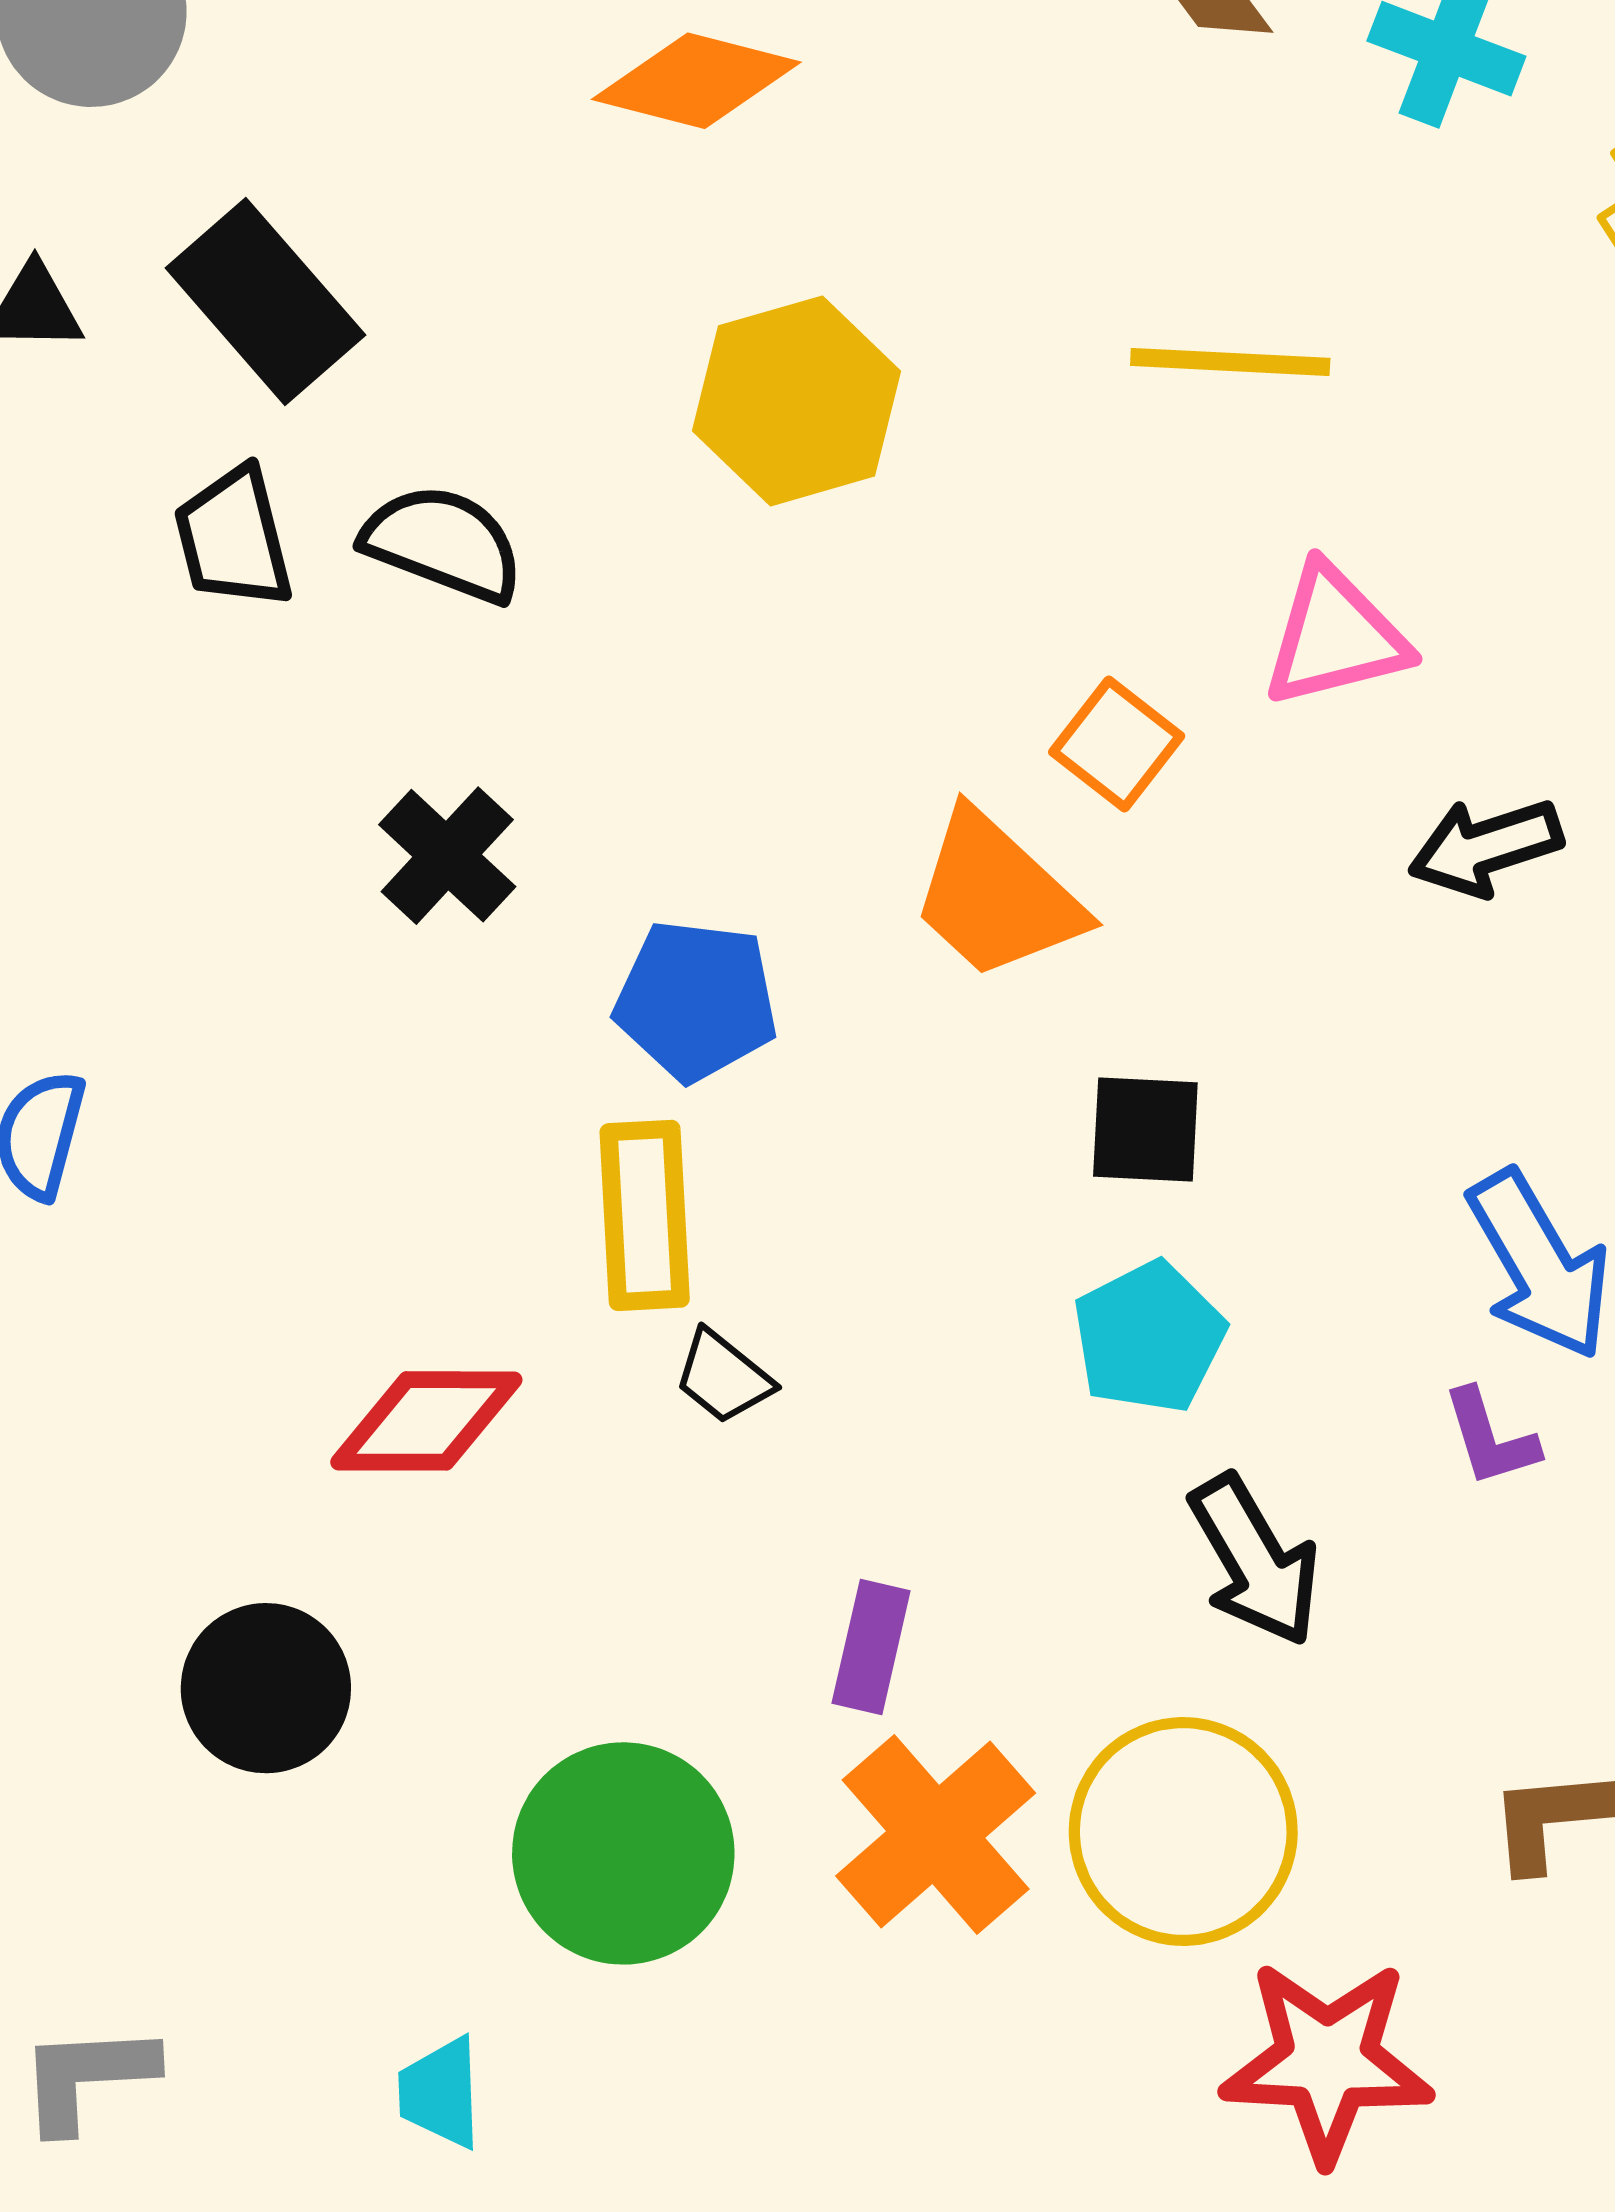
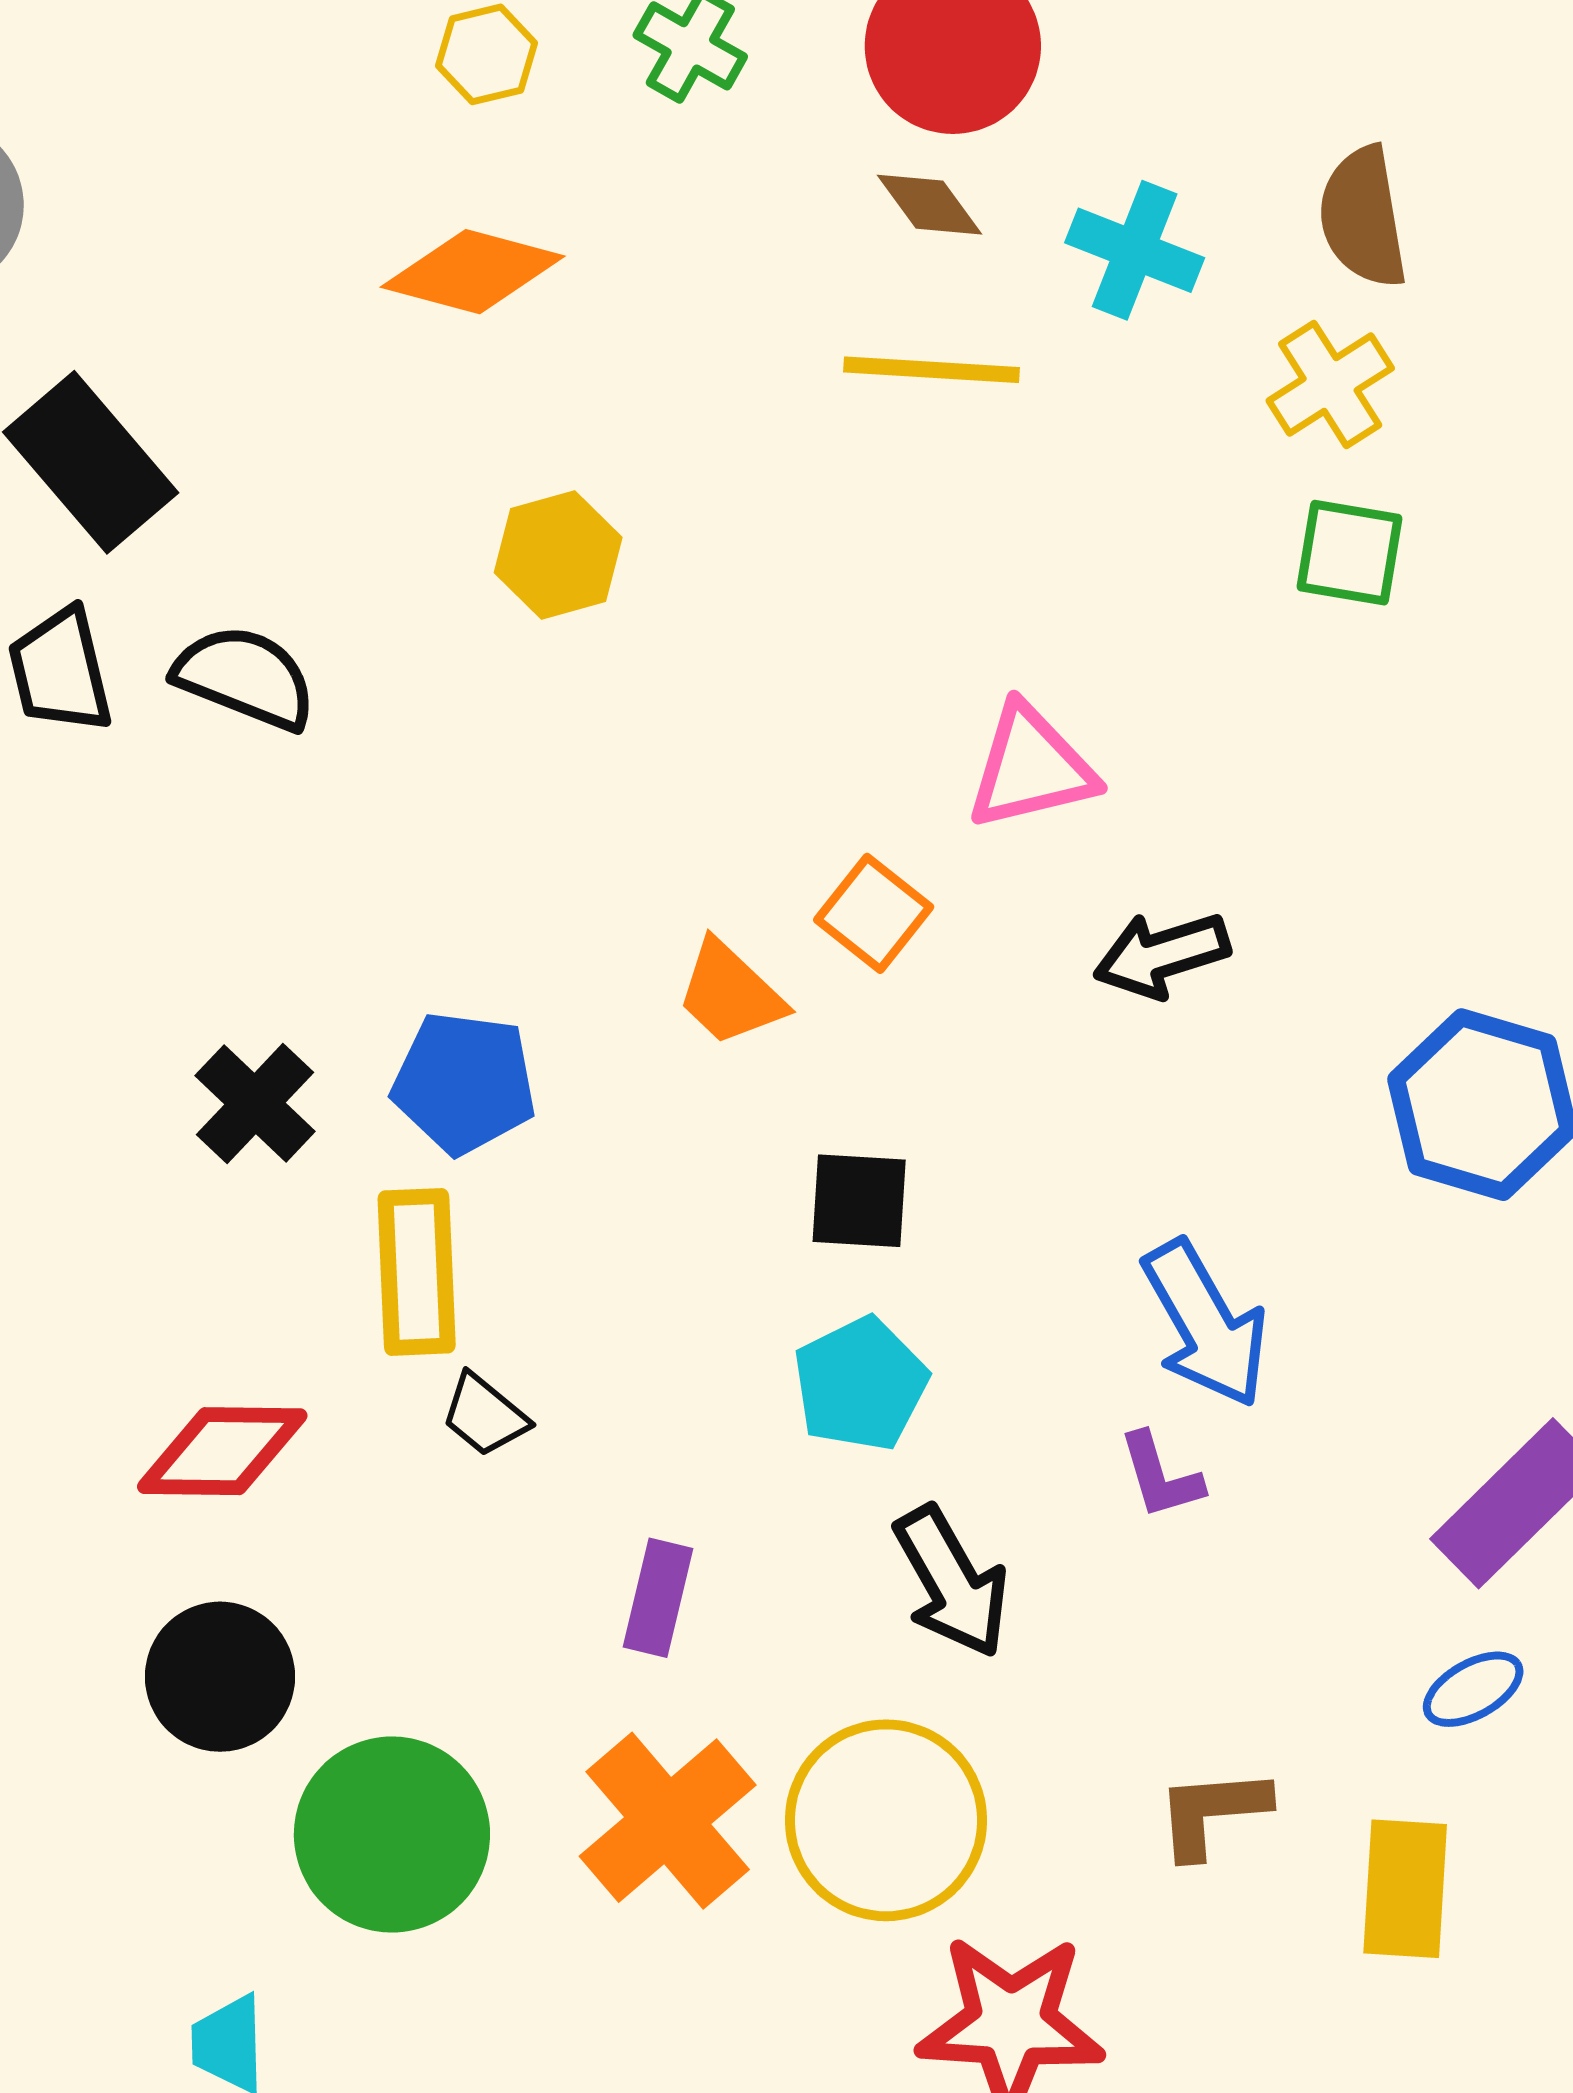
yellow line: (1230, 362) -> (932, 370), moved
yellow hexagon: (797, 401) -> (558, 555), size x0.7
orange square: (1117, 744) -> (874, 913), moved
black cross: (447, 856) -> (255, 1103), moved
orange trapezoid: (997, 896) -> (730, 993), size x0.7
purple rectangle: (871, 1647) -> (658, 1598), moved
black circle: (266, 1688) -> (220, 1677), moved

